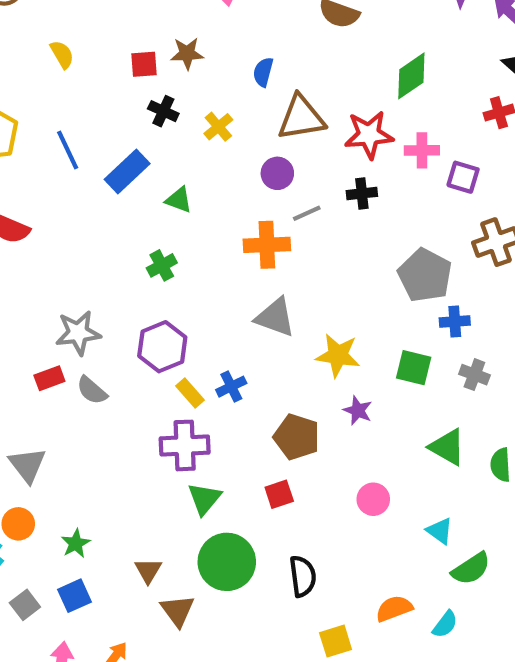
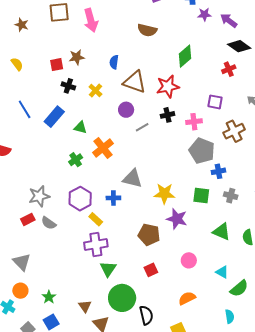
brown triangle: (301, 118) -> (135, 82), turned 35
pink cross: (422, 150) -> (194, 122), moved
orange cross: (267, 245) -> (103, 148), moved, turned -30
blue cross: (231, 387) -> (113, 198), moved, turned 32
purple star: (358, 410) -> (177, 219), size x1.5
red square: (279, 494) -> (151, 270), moved
black semicircle: (303, 576) -> (146, 315), moved
orange semicircle: (394, 609) -> (187, 298), moved
cyan semicircle: (445, 624) -> (230, 316), turned -40

